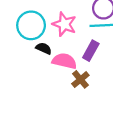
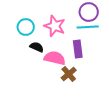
cyan circle: (31, 25) -> (26, 27), size x0.7
purple rectangle: (91, 51) -> (78, 49), turned -36

